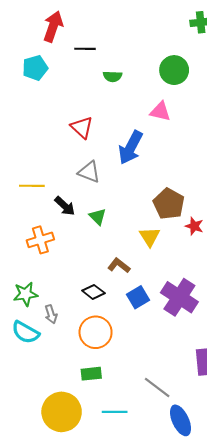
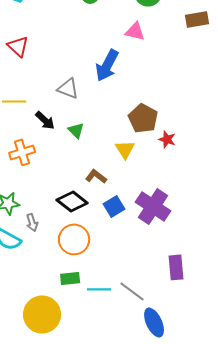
red triangle: (82, 127) -> (18, 46), moved
black diamond: (93, 292) -> (72, 201), size x1.4
cyan line: (115, 412) -> (99, 289), moved

